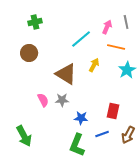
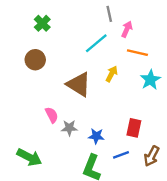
green cross: (35, 22) -> (42, 23), turned -32
gray line: (126, 22) -> (109, 14), moved
gray star: (62, 100) -> (69, 128), moved
green arrow: (24, 136) -> (29, 157), turned -35

